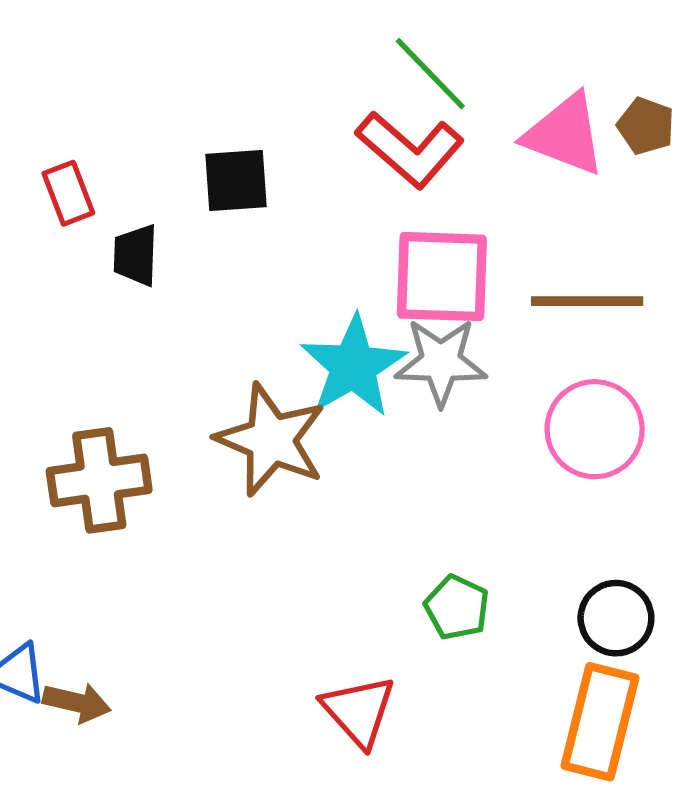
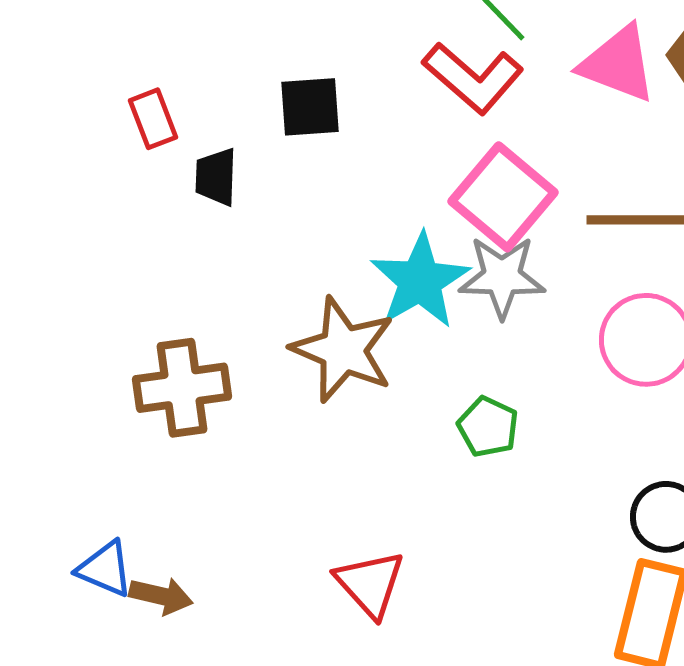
pink square: (442, 277) -> (503, 197), turned 38
green pentagon: (457, 607) -> (488, 427), moved
red triangle: (359, 711) -> (370, 584), moved

